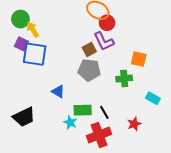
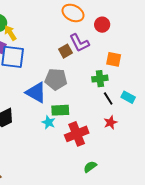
red circle: (107, 23) -> (102, 25), moved
gray pentagon: (89, 70) -> (56, 79), moved
blue triangle: (58, 91) -> (36, 93), size x1.6
black line: (104, 112) -> (108, 99), moved

